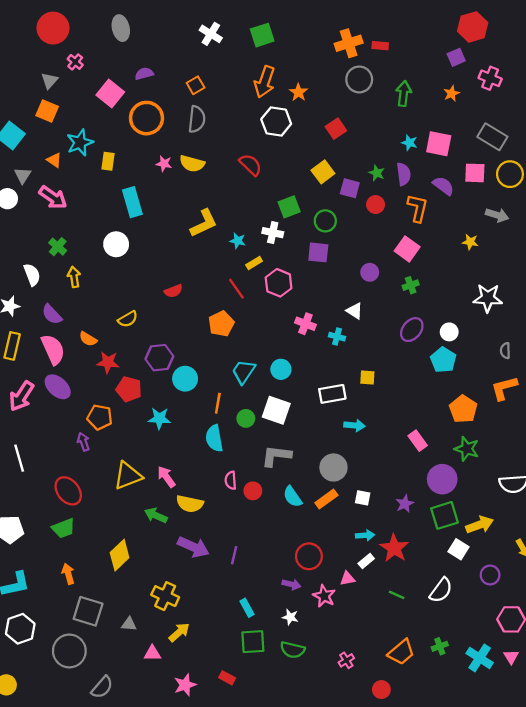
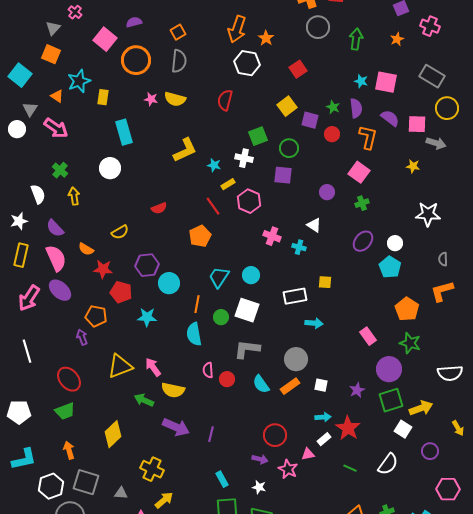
red semicircle: (251, 165) -> (225, 100), turned -120
pink square: (475, 173) -> (417, 124), moved
white hexagon: (20, 629) -> (51, 486), moved

